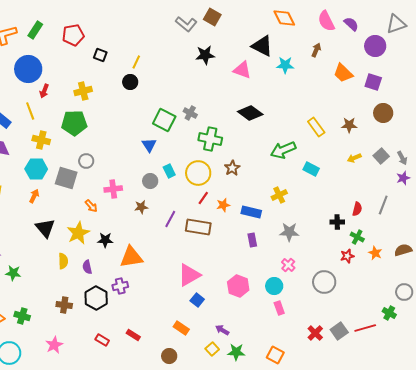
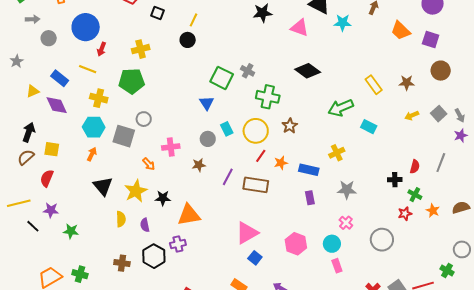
yellow line: (30, 111) -> (88, 69), turned -48

